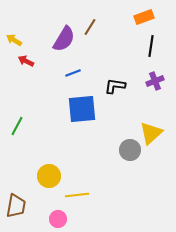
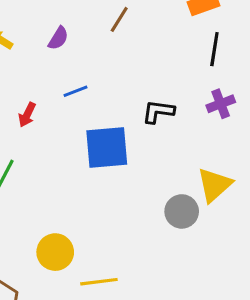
purple semicircle: (64, 39) -> (58, 38), moved, size x0.6
red arrow: (26, 61) -> (27, 115), moved, turned -91
blue line: (73, 73) -> (75, 91), moved

